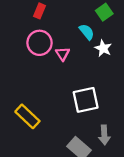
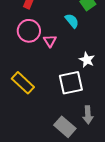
white star: (103, 48) -> (87, 60), moved
yellow rectangle: (27, 116) -> (23, 83), moved

